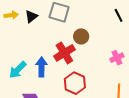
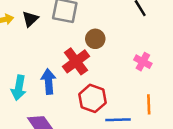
pink cross: (117, 58) -> (143, 62), turned -32
cyan arrow: (18, 70) -> (19, 88), turned -30

